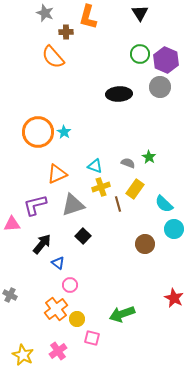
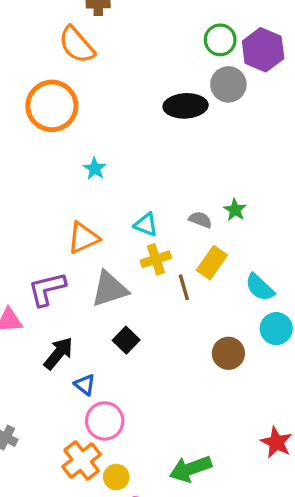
gray circle: (160, 87) -> (228, 84), moved
orange circle: (38, 132) -> (52, 106), moved
pink circle: (70, 285) -> (105, 421), size x1.5

